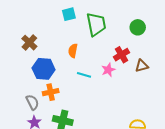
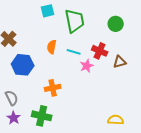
red cross: (121, 55) -> (100, 51), turned -35
cyan line: (84, 75) -> (74, 52), moved
orange cross: (51, 92) -> (53, 88), moved

